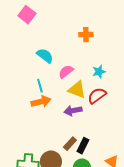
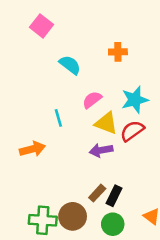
cyan semicircle: (45, 56) -> (70, 65), moved
cyan star: (99, 72) -> (135, 100), size x1.5
orange arrow: (41, 102) -> (32, 149), moved

